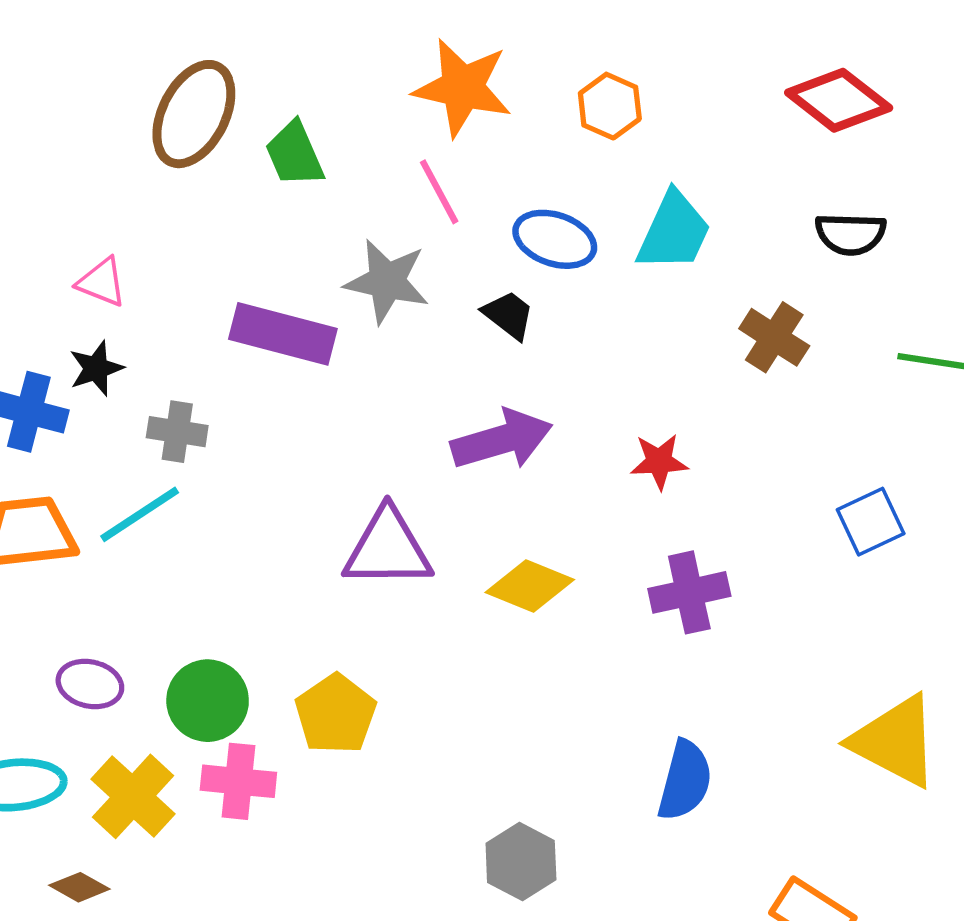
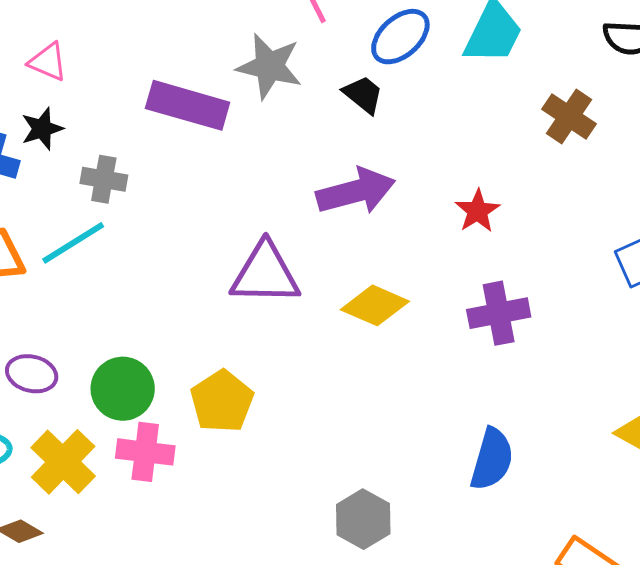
blue ellipse: (555, 239) -> (400, 37), turned -62
red star: (659, 461) -> (477, 211), turned -30

